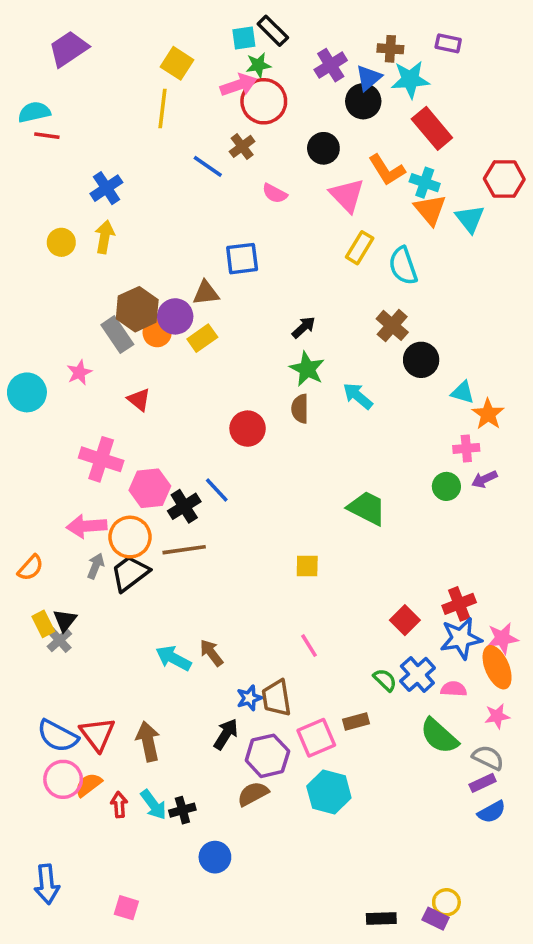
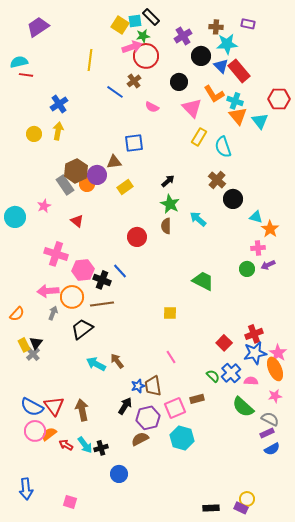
yellow square: (177, 63) -> (120, 25), moved
blue triangle: (369, 78) -> (221, 66), moved, turned -35
yellow rectangle: (202, 338) -> (125, 187), moved
black cross: (184, 506) -> (102, 280), turned -36
black trapezoid: (130, 573) -> (82, 329), moved
pink star: (502, 638) -> (278, 353), turned -30
red arrow: (119, 805) -> (66, 445), turned -56

